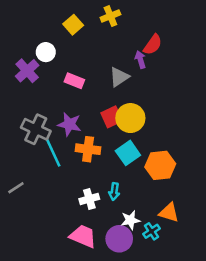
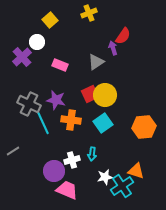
yellow square: (73, 25) -> (50, 20), moved
orange hexagon: (160, 165) -> (144, 127), moved
cyan cross: (152, 231) -> (122, 186), size x1.6
purple circle: (119, 239) -> (54, 171), moved

